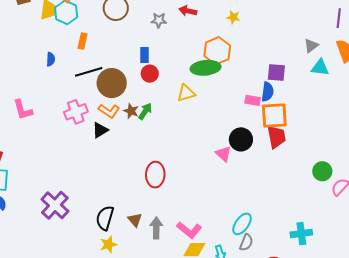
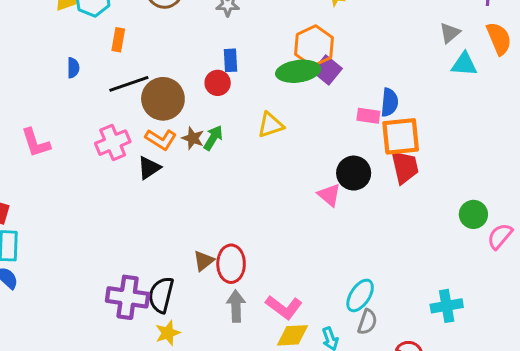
blue rectangle: (144, 55) -> (230, 60), moved
purple square: (276, 72) -> (327, 70), moved, turned 36
yellow triangle: (186, 93) -> (271, 125), moved
red ellipse: (155, 175) -> (231, 264), moved
purple cross: (55, 205) -> (128, 297), moved, turned -32
brown triangle: (135, 220) -> (204, 261), moved, turned 35

